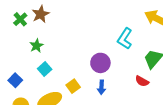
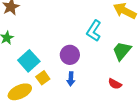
cyan square: (45, 69) -> (29, 61), moved, size x1.5
red semicircle: (142, 81) -> (115, 84), moved

